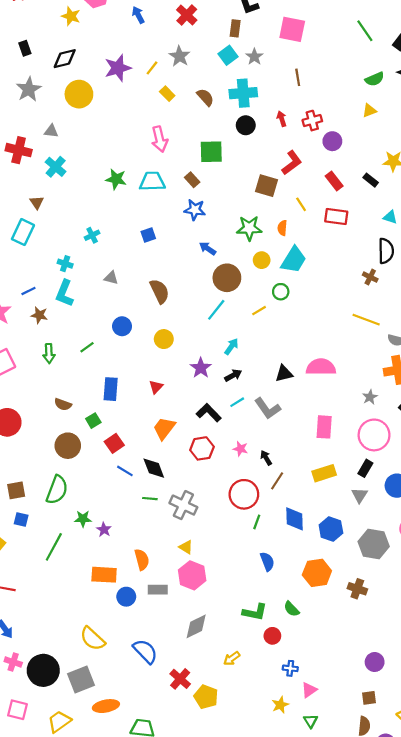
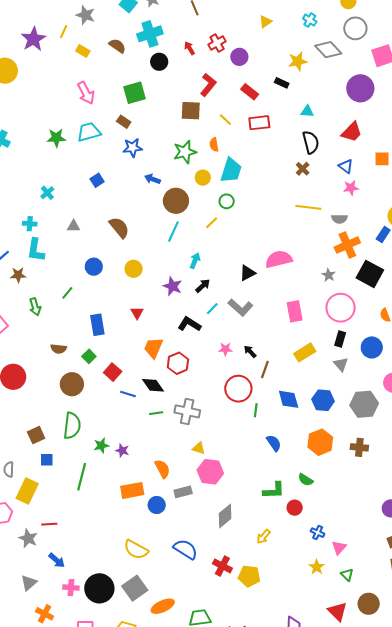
brown cross: (370, 277) -> (303, 169), turned 32
red hexagon: (202, 448) -> (178, 363), moved
blue cross: (290, 668) -> (318, 533), turned 32

